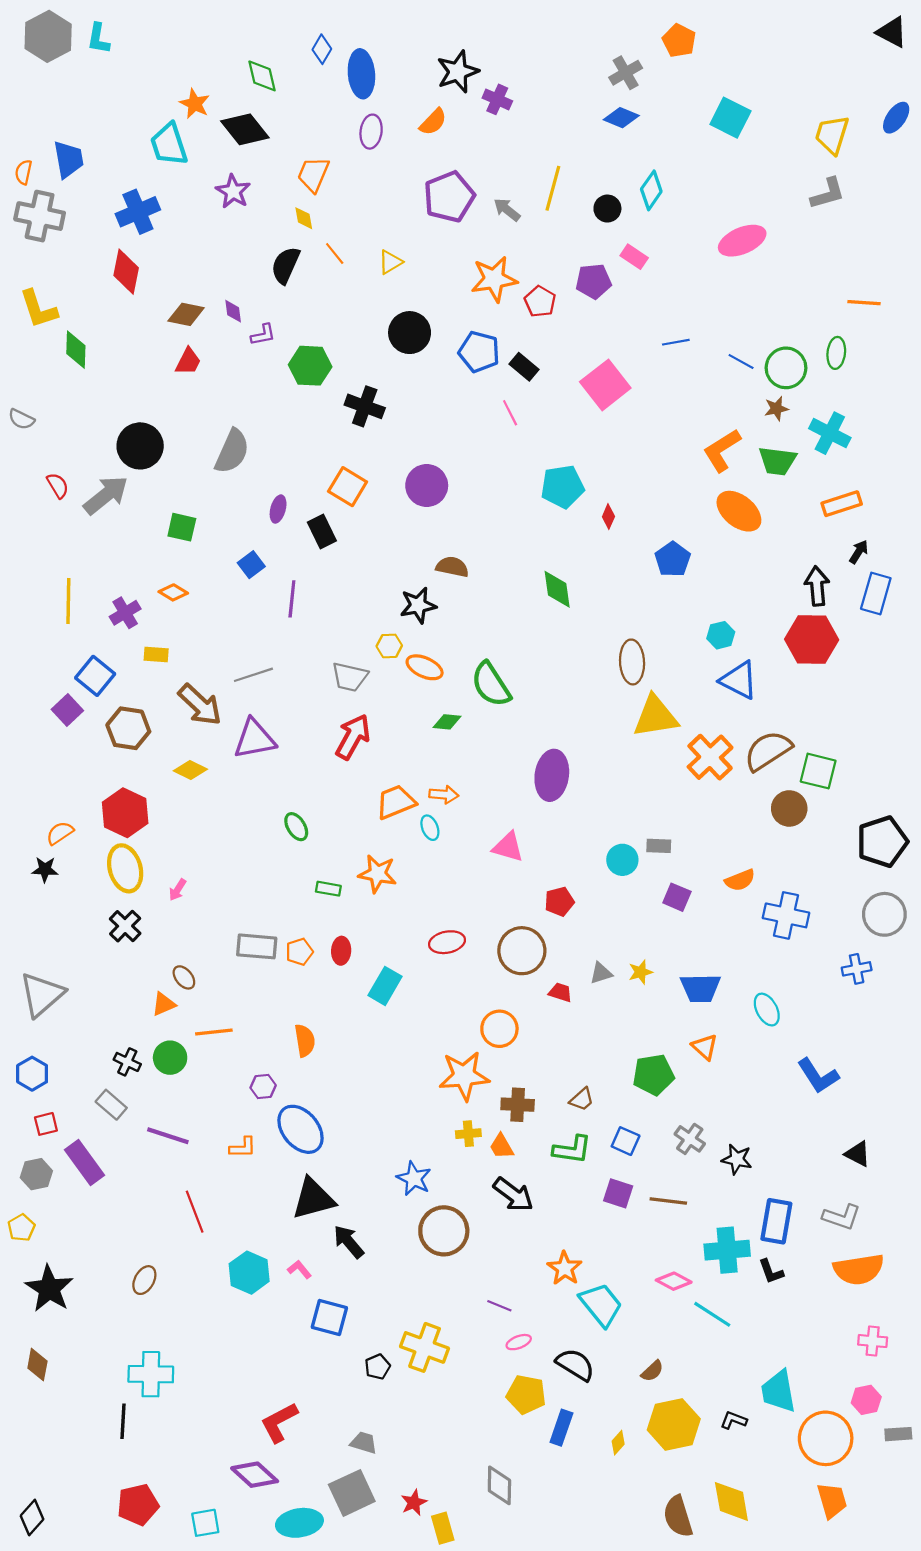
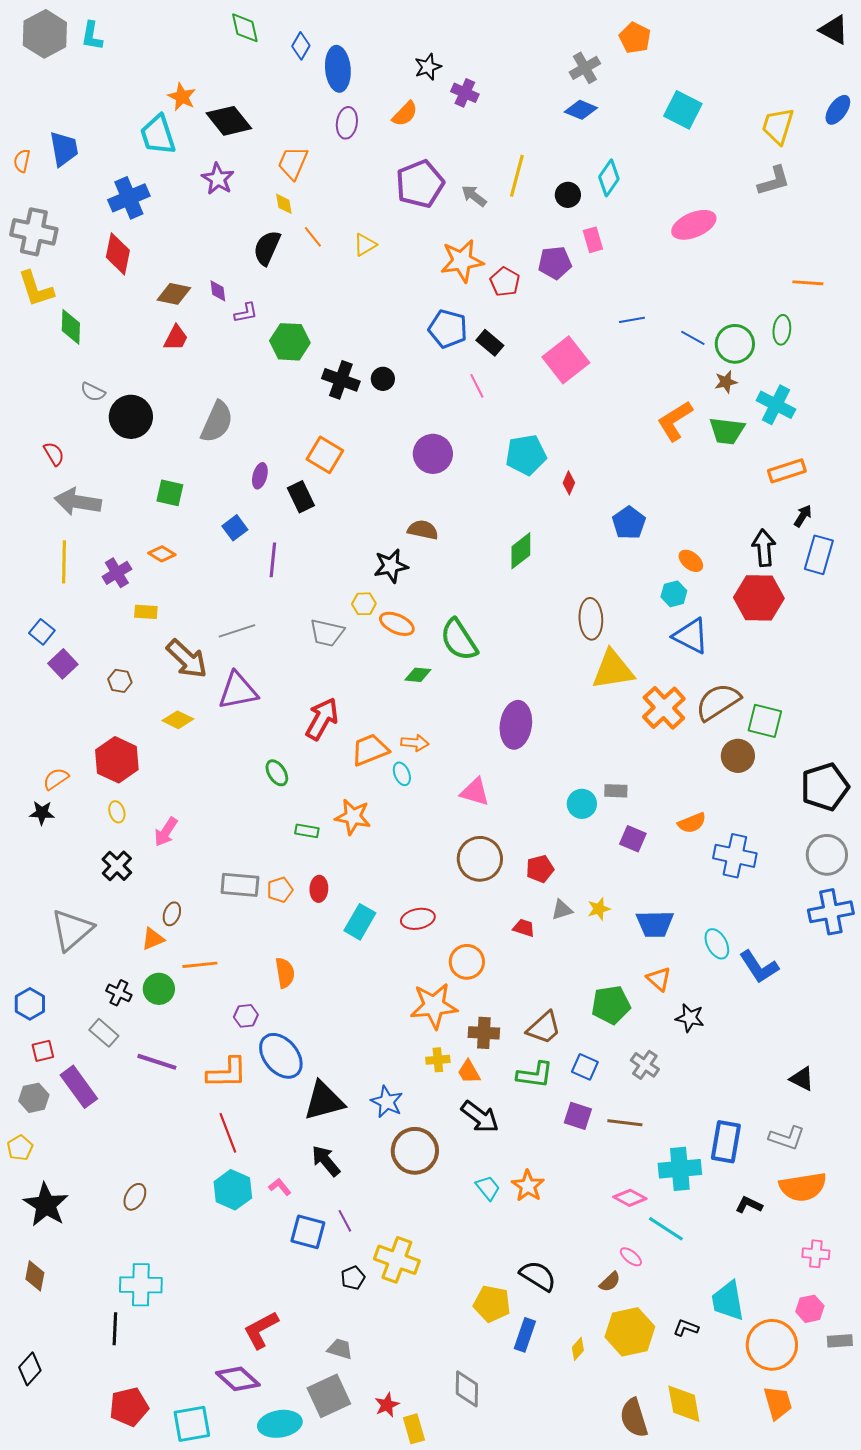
black star: (458, 72) -> (428, 67), size x0.7
green diamond: (262, 76) -> (245, 28), moved
gray cross: (40, 216) -> (34, 232), moved
pink rectangle: (634, 257) -> (593, 240), turned 40
black circle: (410, 333) -> (383, 379), moved, size x0.6
gray semicircle: (21, 419) -> (93, 392), moved
purple circle: (427, 486) -> (433, 454), moved
gray arrow: (106, 495) -> (78, 502), moved, turned -132
orange ellipse: (739, 511) -> (691, 561), moved, size x0.6
green diamond: (557, 589) -> (521, 551), turned 60
blue square: (95, 676) -> (42, 632), moved, size x0.7
brown hexagon: (128, 728) -> (120, 681), size x0.6
red arrow: (353, 737) -> (322, 719), moved
yellow ellipse: (125, 868) -> (117, 812), size x0.5
pink arrow: (178, 890) -> (166, 832), size x1.4
red pentagon: (559, 902) -> (540, 869), moved
red ellipse: (447, 942) -> (418, 919), moved
brown circle: (522, 951) -> (480, 859), moved
blue cross: (857, 969) -> (831, 912), moved, size x1.6
brown ellipse: (184, 977) -> (172, 914), turned 60
gray triangle: (42, 995) -> (72, 930), moved
blue L-shape: (818, 1076) -> (759, 967), moved
brown trapezoid: (582, 1099) -> (544, 1028), size x1.5
orange L-shape: (243, 1147) -> (227, 1073), size x1.6
black star: (737, 1159) -> (690, 1018), moved
black triangle: (313, 1199) -> (324, 1101), moved
red line: (195, 1212) -> (228, 1133), moved
black L-shape: (771, 1272) -> (749, 1205), moved, turned 136
cyan trapezoid: (601, 1305) -> (488, 1188), moved, size x0.6
purple line: (499, 1306) -> (345, 1221), moved, turned 40
pink ellipse: (519, 1342) -> (631, 1257), moved, turned 60
black diamond: (32, 1517) -> (30, 1369), moved
cyan square: (205, 1523) -> (192, 1424), size x1.4

